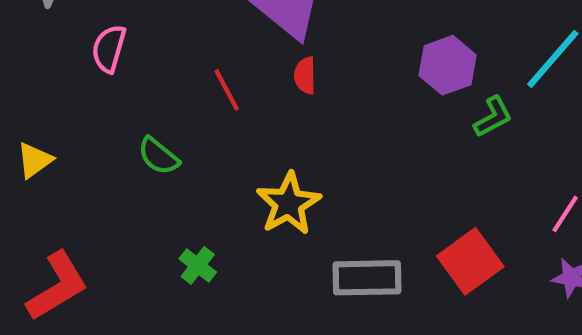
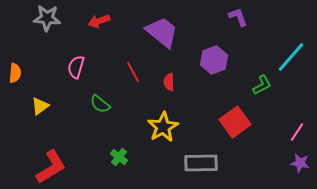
pink semicircle: (109, 49) -> (76, 67), moved
purple hexagon: (448, 65) -> (214, 60), moved
red semicircle: (305, 75) -> (169, 82), moved
red square: (470, 261) -> (235, 122), moved

